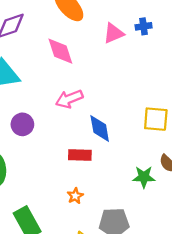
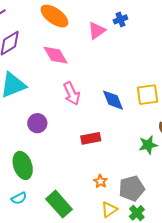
pink arrow: (69, 99) -> (72, 93), turned -80
blue diamond: (100, 129) -> (113, 100), moved
orange star: (75, 196) -> (100, 181), moved

